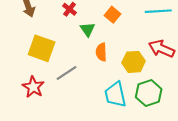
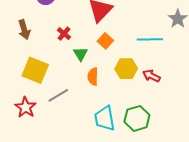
red arrow: (161, 49) -> (151, 76), size x0.7
yellow hexagon: (134, 62) -> (126, 69), moved

